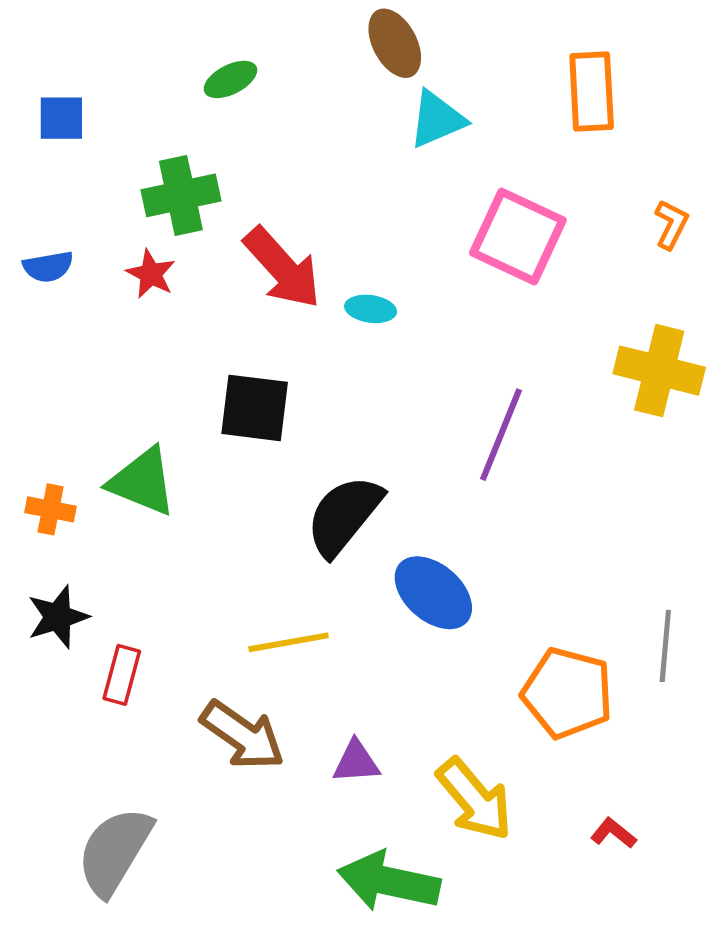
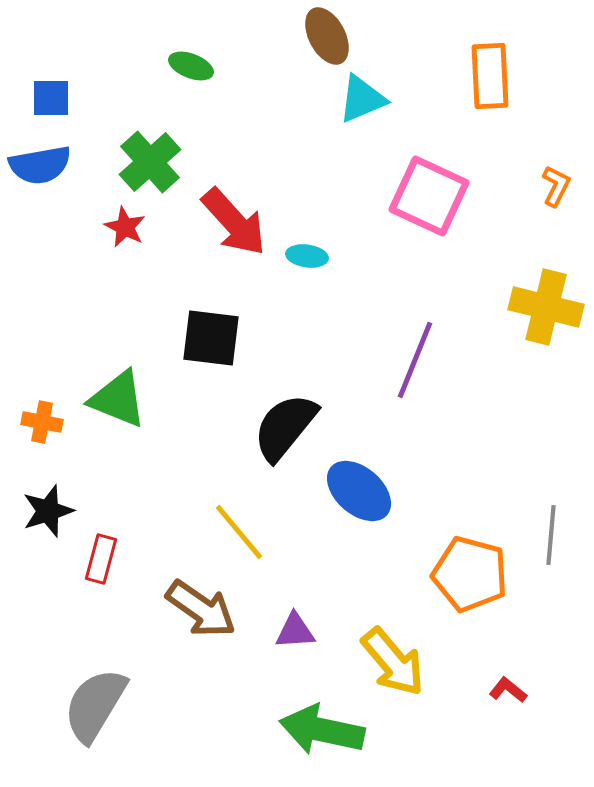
green ellipse: (230, 79) -> (191, 66), turned 48
green cross: (181, 195) -> (150, 162), turned -30
blue semicircle: (48, 267) -> (40, 165), moved, size x1.5
yellow line: (288, 642) -> (239, 532), turned 60

